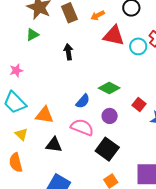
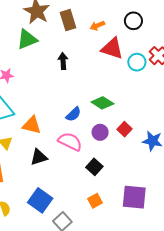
green triangle: (33, 35) -> (27, 39), size x1.5
red square: (139, 105) -> (124, 129), moved
black triangle: (54, 145) -> (39, 157), turned -30
black square: (107, 149) -> (94, 167), size x0.7

